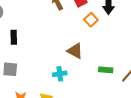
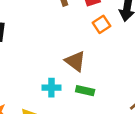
green rectangle: (106, 70) -> (85, 91), moved

